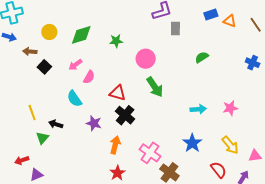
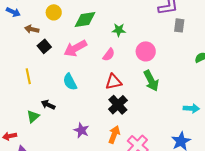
pink arrow: (75, 65) -> (75, 48), size x1.6
pink semicircle: (89, 77) -> (109, 55), moved
red triangle: (118, 93) -> (113, 82), turned -36
yellow line: (32, 113) -> (28, 76), moved
purple star: (94, 123) -> (81, 130), moved
orange arrow: (115, 145) -> (114, 135), moved

